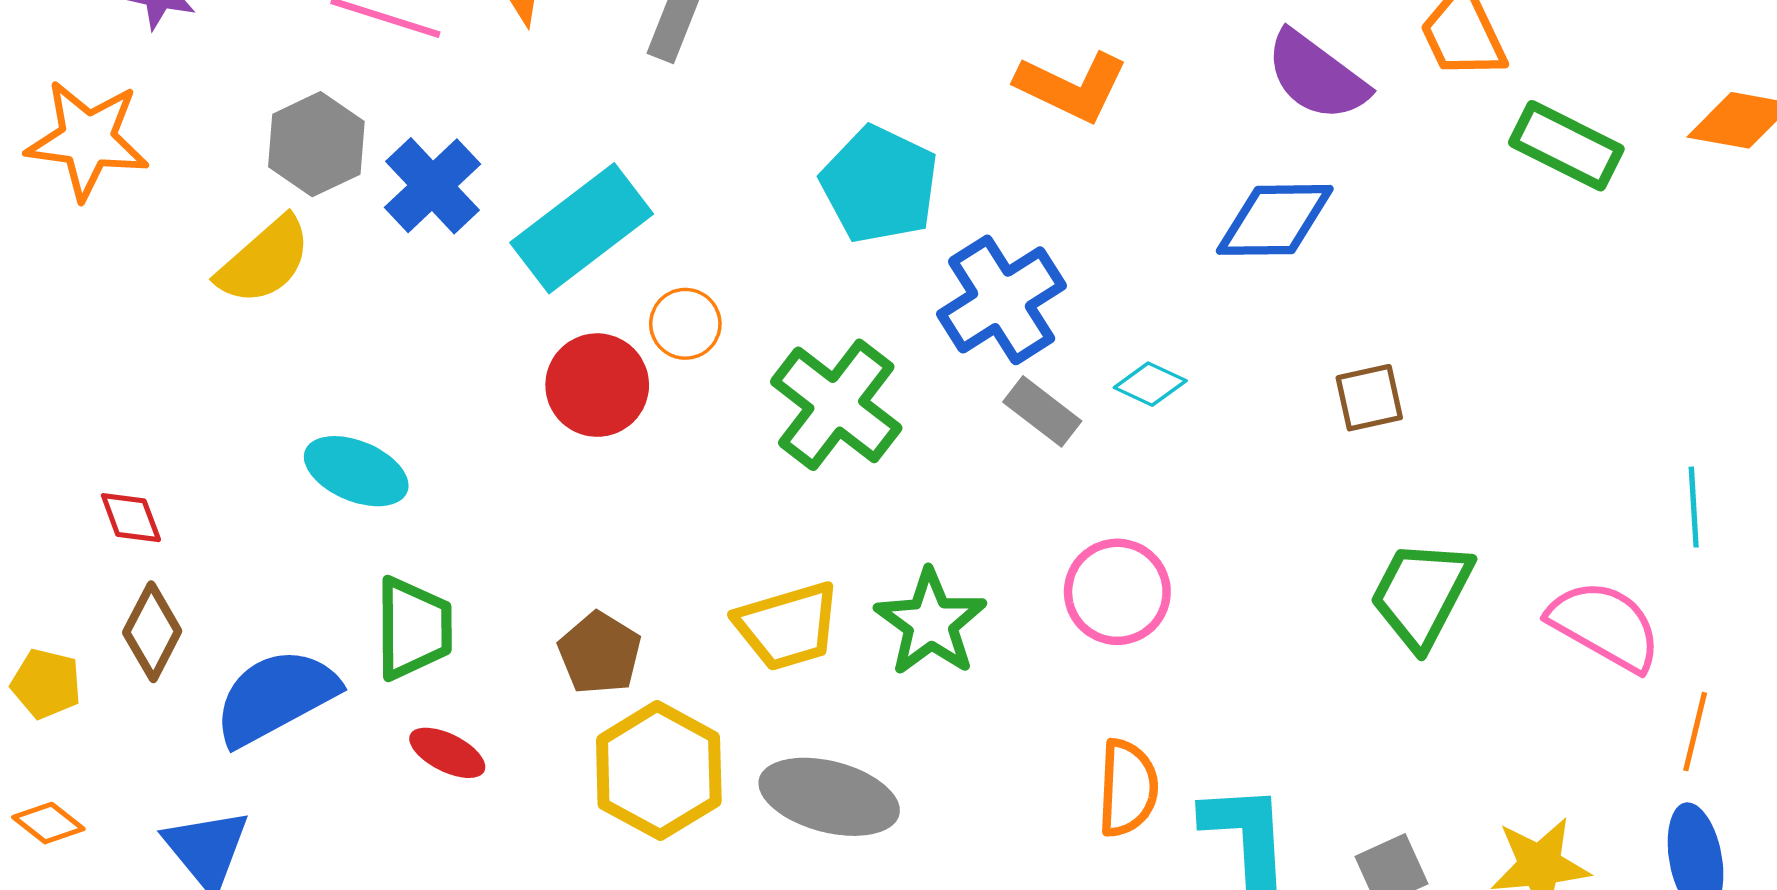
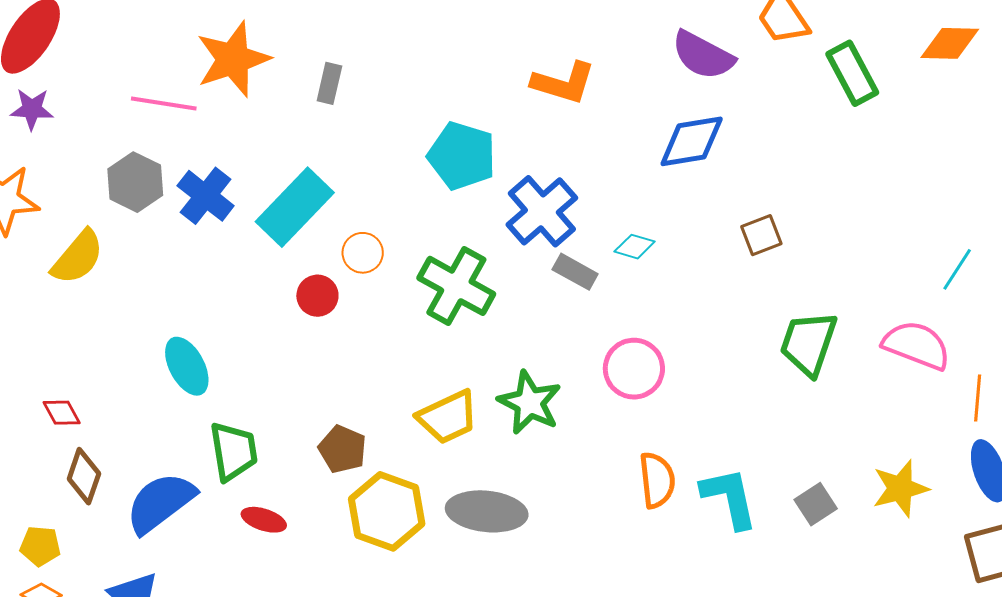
green rectangle: (1566, 146) -> (852, 73), turned 44
yellow semicircle: (264, 261) -> (78, 257), moved
red circle: (597, 385) -> (317, 296), size x0.7
cyan ellipse: (356, 471) -> (187, 366), turned 48
cyan line: (1694, 507) -> (957, 269), turned 45
yellow pentagon: (46, 684) -> (40, 546), moved

